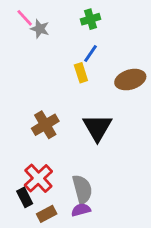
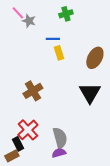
blue line: (91, 53) -> (53, 39), moved, turned 56
brown ellipse: (130, 80) -> (95, 58), turned -45
black triangle: (97, 128) -> (90, 93), moved
brown rectangle: (47, 214) -> (12, 156), moved

